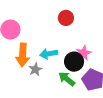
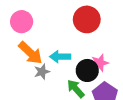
red circle: (66, 18) -> (87, 19), size x1.5
orange arrow: (23, 55) -> (30, 53), turned -60

